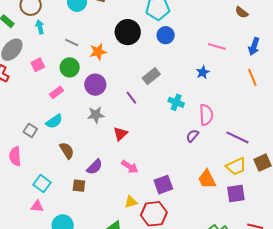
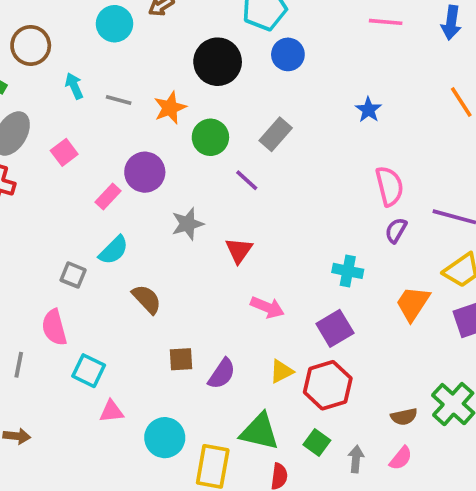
cyan arrow: (40, 27) -> (74, 86), moved
pink line: (217, 46) -> (386, 22), moved
blue arrow: (254, 46) -> (451, 23), moved
green circle: (70, 67) -> (210, 137), moved
purple circle: (95, 85) -> (145, 172), moved
cyan cross: (176, 102) -> (348, 271), moved
purple semicircle: (192, 136) -> (396, 230), moved
purple semicircle: (95, 167) -> (222, 374), moved
orange trapezoid: (207, 179) -> (413, 303), turned 70
cyan square: (42, 184) -> (89, 371), moved

